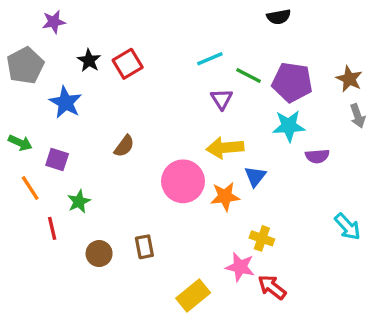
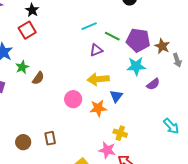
black star: (89, 60) -> (32, 10), moved
red square: (128, 64) -> (27, 30), moved
brown star: (349, 79) -> (162, 46), moved
purple triangle: (222, 99) -> (96, 50), turned 40
purple semicircle: (317, 156) -> (153, 84), turned -32
pink circle: (183, 181) -> (73, 99), size x0.7
green star: (79, 201) -> (22, 67), moved

